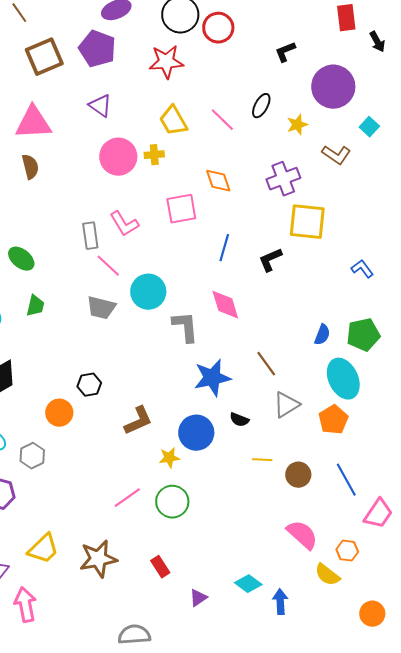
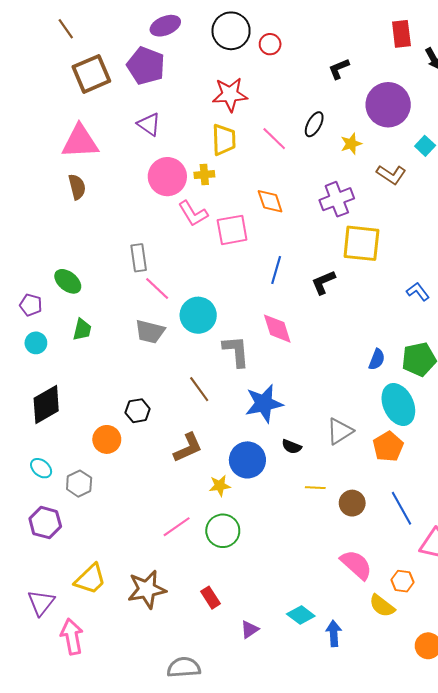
red circle: (218, 28) -> (270, 44), size x0.7
red star: (166, 62) -> (230, 94), moved
yellow trapezoid: (173, 121) -> (224, 140), turned -152
pink L-shape: (124, 224) -> (193, 214), moved
brown line: (266, 364) -> (199, 389), moved

